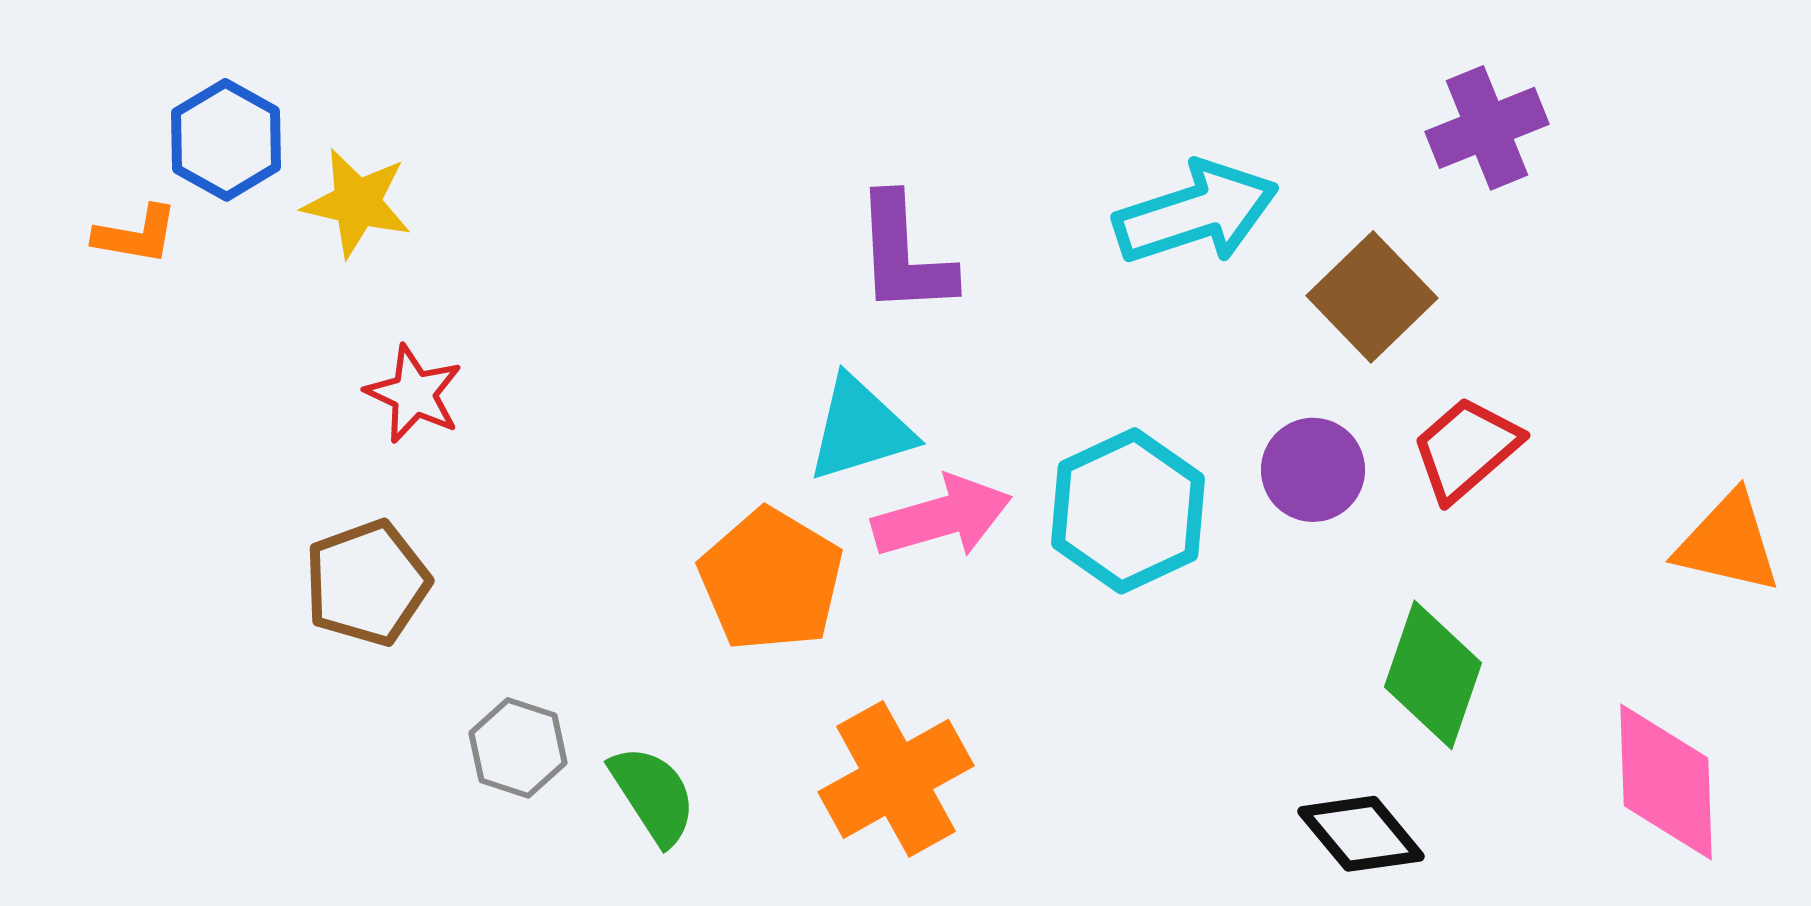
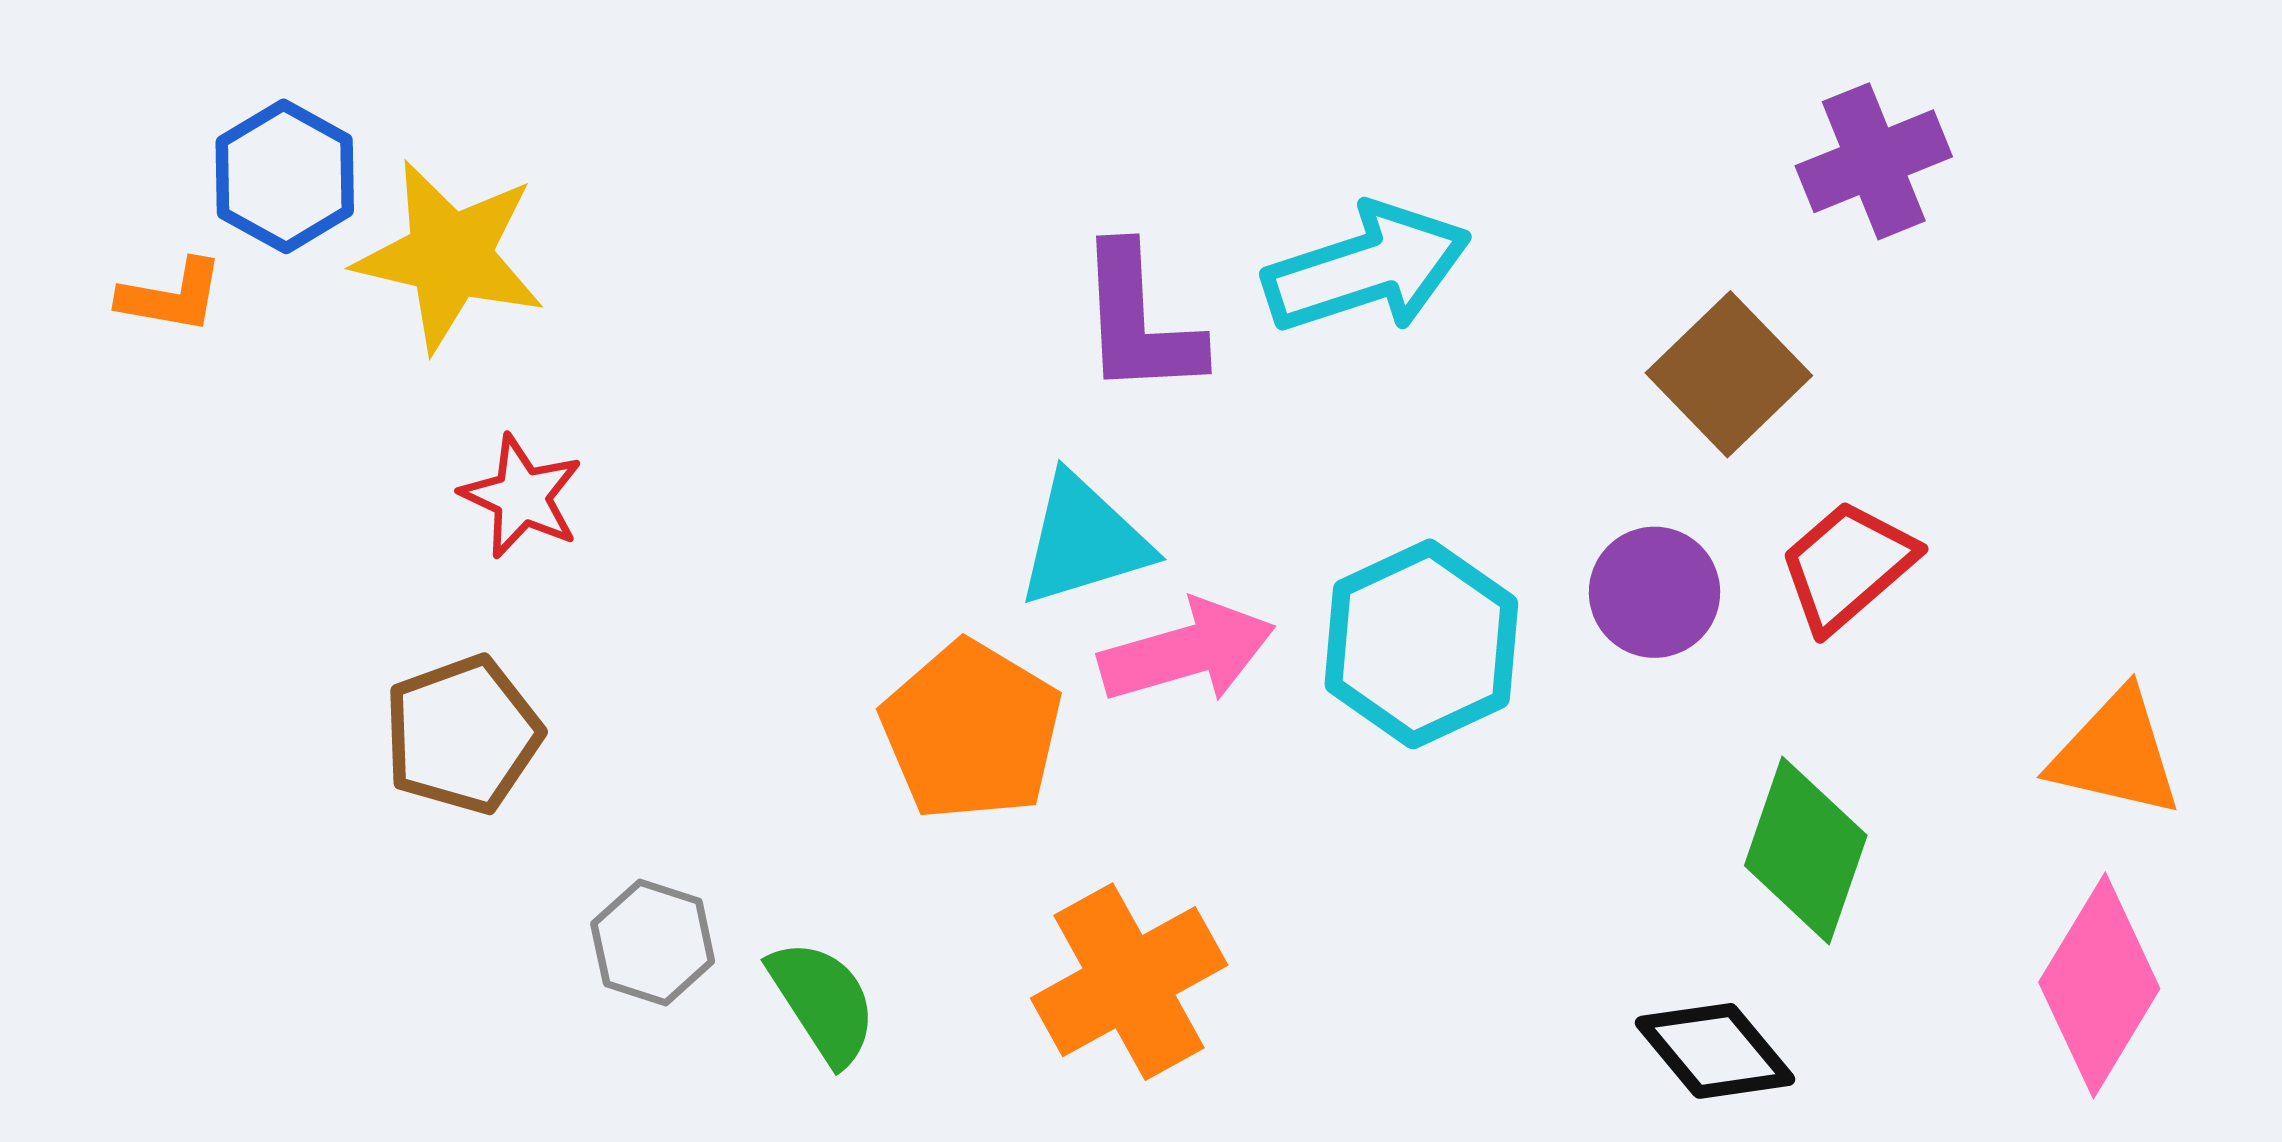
yellow star: (357, 203) -> (450, 256), size x1.4
cyan arrow: (1196, 213) -> (1367, 268), moved
orange triangle: (1728, 543) -> (2116, 754), moved
pink diamond: (1666, 782) -> (2099, 985), turned 33

